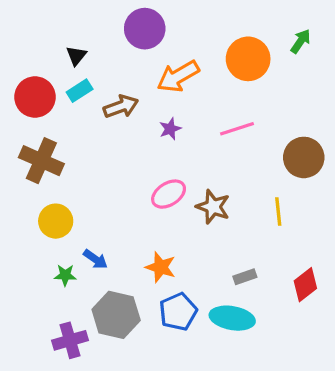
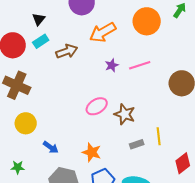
purple star: (170, 129) -> (112, 65), moved
yellow line: (278, 212) -> (159, 136), moved
green star: (65, 275) -> (18, 167), moved
gray rectangle: (245, 277) -> (137, 144), moved

